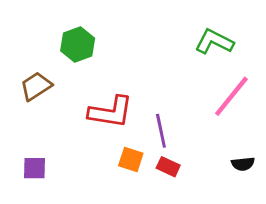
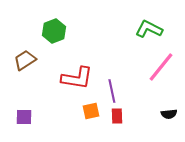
orange square: (131, 159) -> (91, 111), turned -30
red rectangle: (168, 167) -> (117, 116), turned 63

